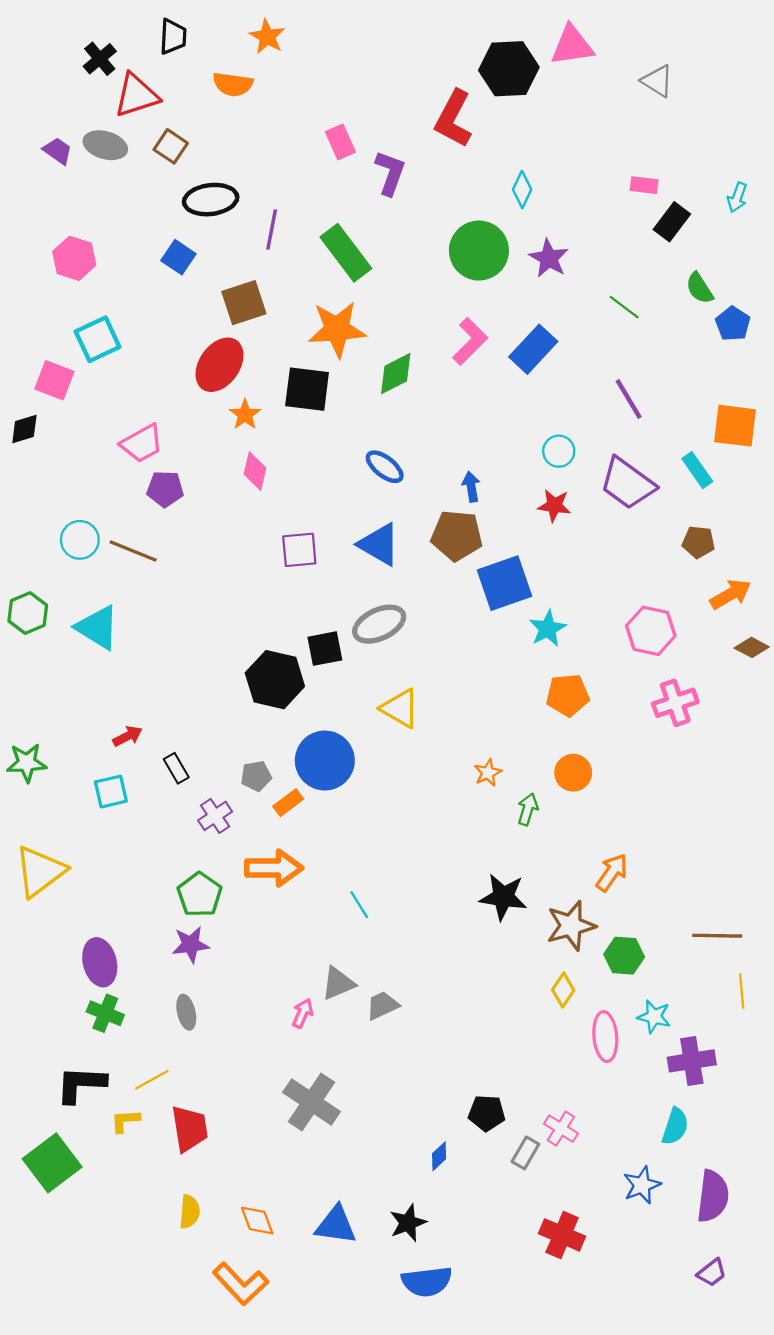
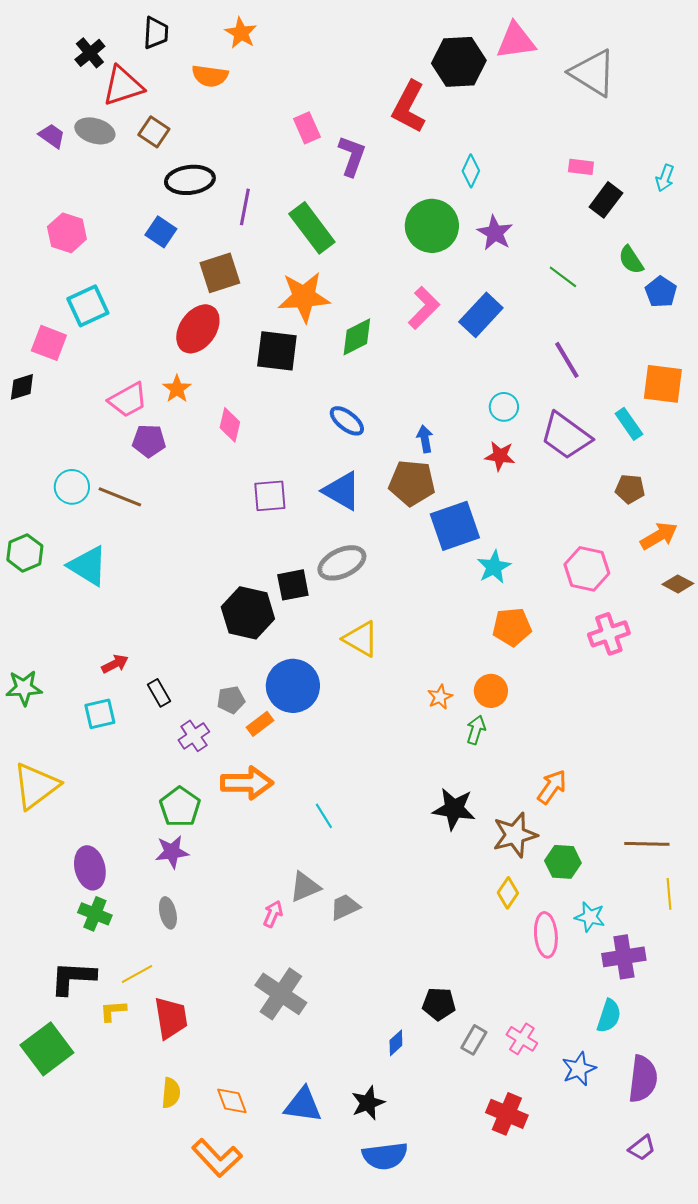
gray triangle: (657, 81) -> (593, 73), size x1.6
orange star: (245, 415) -> (177, 389), moved
orange circle: (573, 773) -> (491, 691), moved
pink cross: (561, 1129) -> (522, 1039), moved

